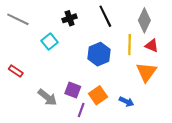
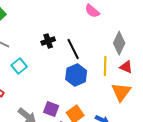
black line: (105, 16) -> (73, 49), moved
cyan square: (50, 41) -> (19, 66), moved

